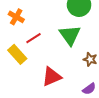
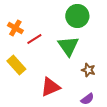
red line: (33, 38) -> (34, 39), moved

